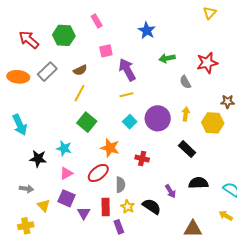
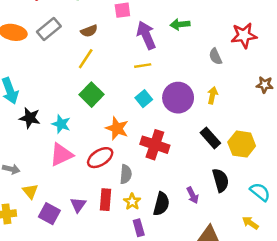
green arrow: (167, 58) -> (180, 24), moved
yellow hexagon: (213, 123) -> (242, 144), moved
black star: (38, 159) -> (30, 118), moved
red cross: (142, 159) -> (155, 145), size x1.6
pink triangle: (66, 173) -> (61, 155), size x1.5
black semicircle: (198, 183) -> (221, 180), turned 72
purple arrow: (170, 191) -> (193, 195), moved
purple square: (67, 198) -> (49, 214), moved
black semicircle: (152, 206) -> (161, 204), turned 66
purple rectangle: (119, 227) -> (139, 228), moved

